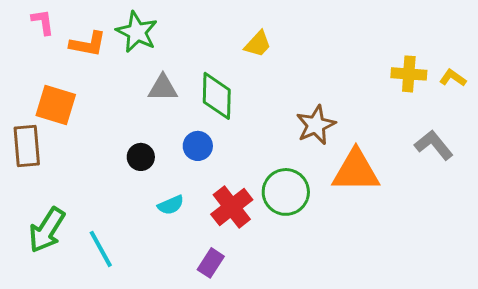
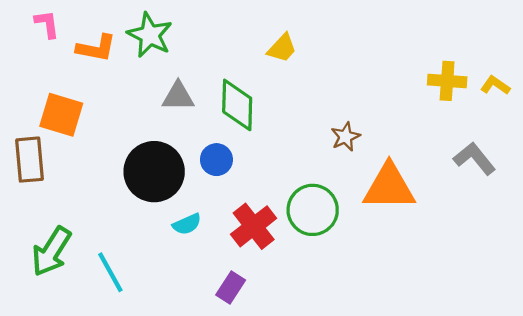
brown star: (316, 125) -> (345, 137), size x0.7
black circle: (141, 157) -> (154, 172), size x2.0

